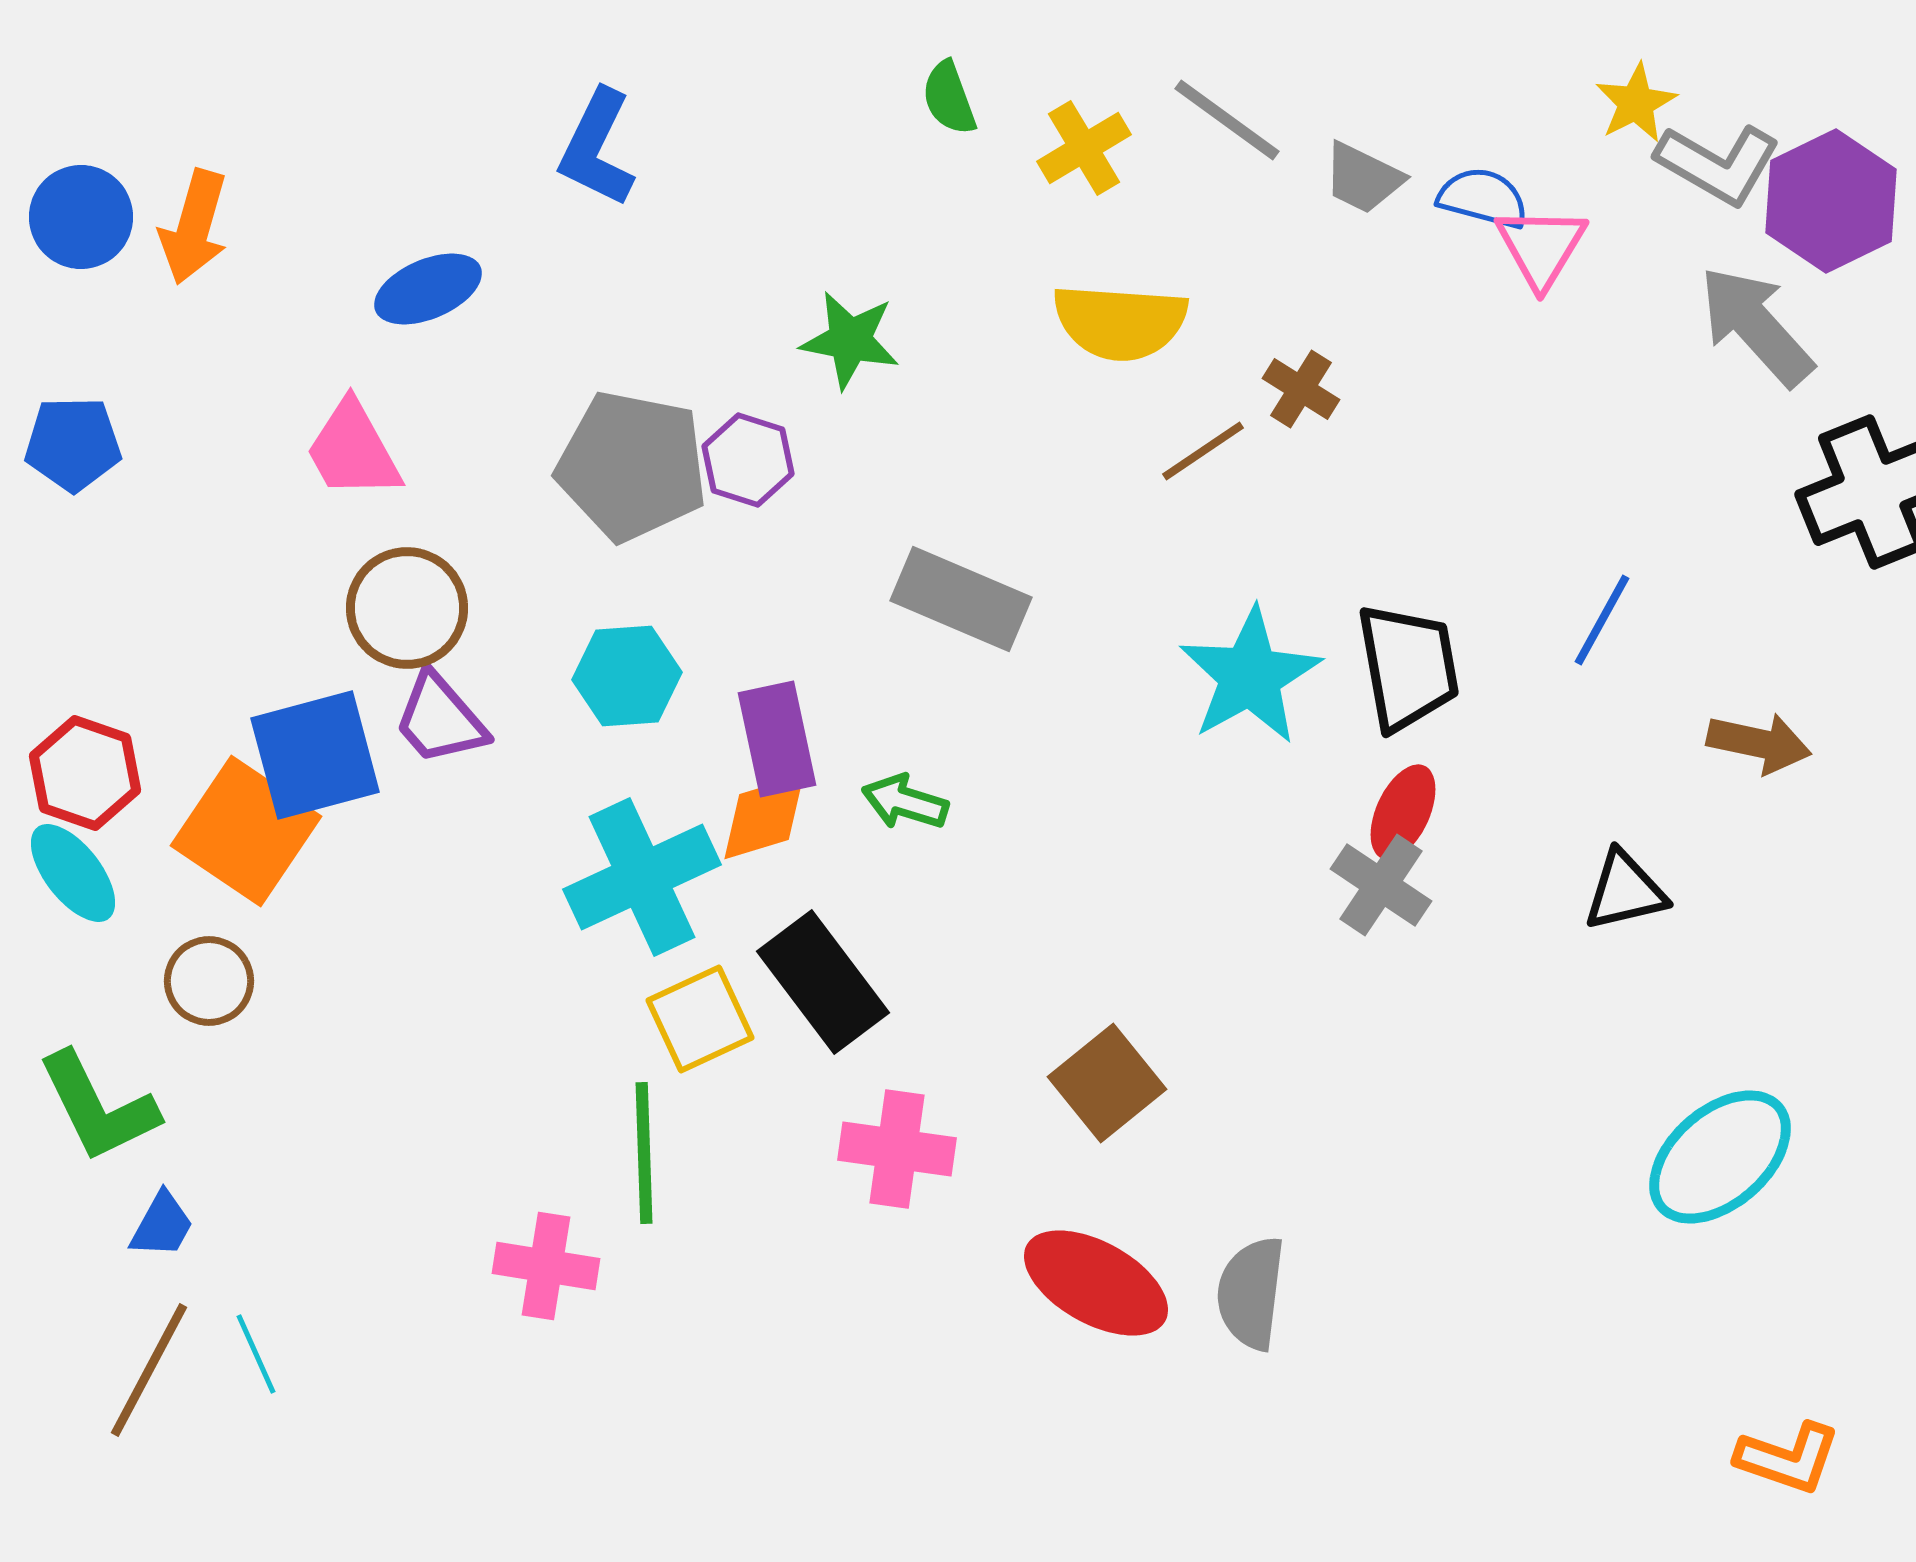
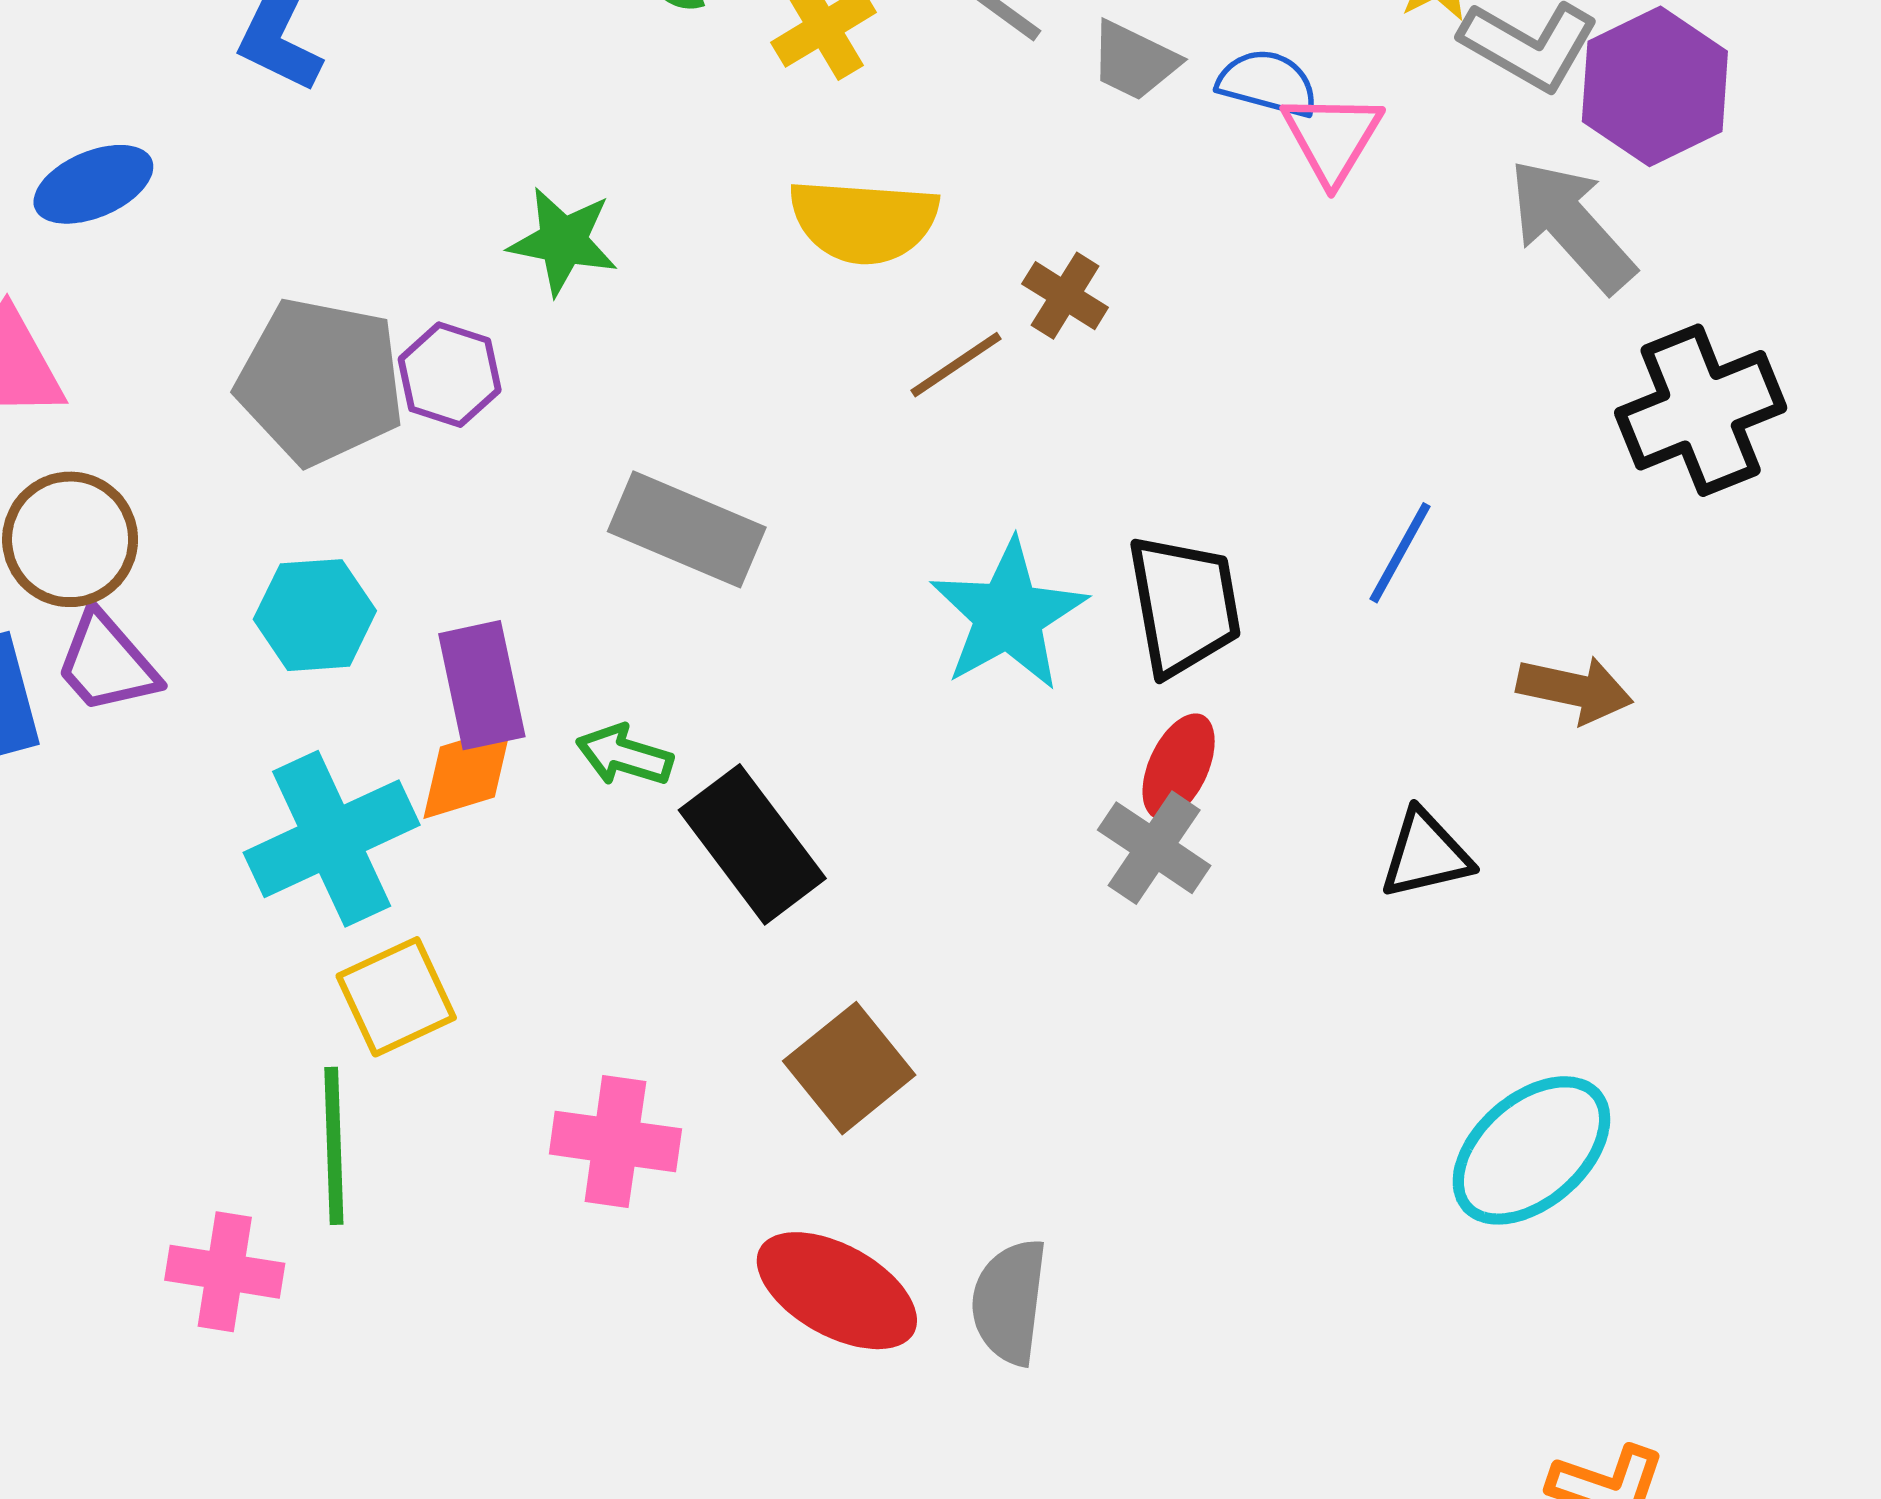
black rectangle: (823, 982) -> (752, 844), moved

